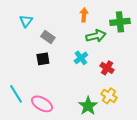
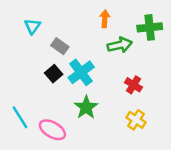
cyan cross: (81, 58) -> (81, 72), moved, size x1.5
black square: (43, 59) -> (54, 74), turned -32
green star: (88, 106) -> (86, 107), moved

